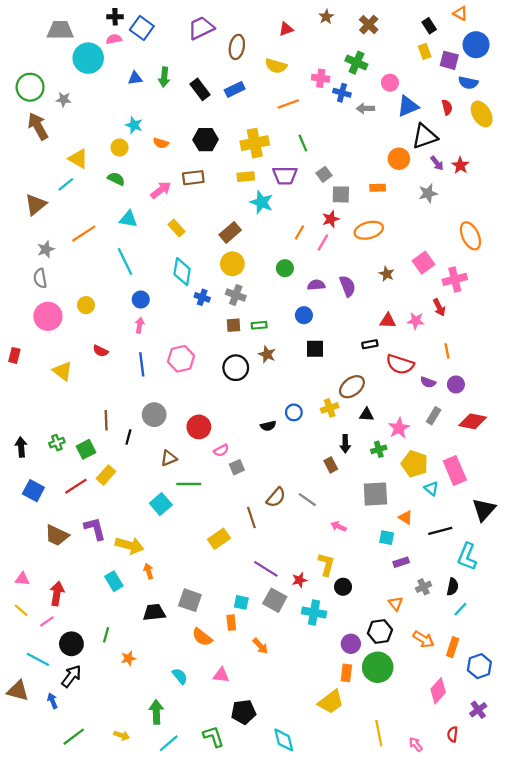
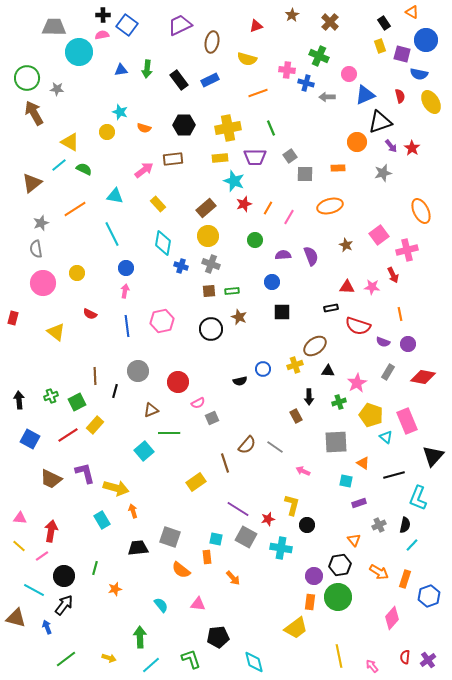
green semicircle: (116, 179) -> (84, 169), moved
red star: (331, 219) -> (244, 204), moved
purple cross: (478, 710) -> (428, 660), moved

